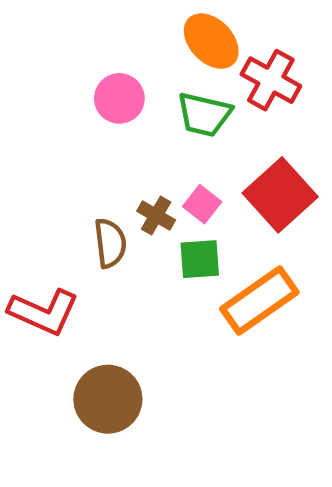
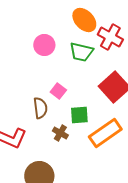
pink square: (202, 204) -> (58, 91), moved
brown cross: (156, 216) -> (60, 133), moved

